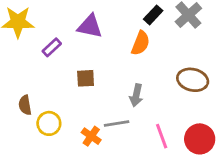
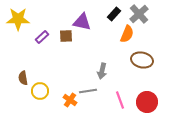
purple triangle: (90, 26) -> (82, 22), moved
orange semicircle: (140, 43) -> (127, 34), moved
brown square: (86, 78) -> (66, 36), moved

